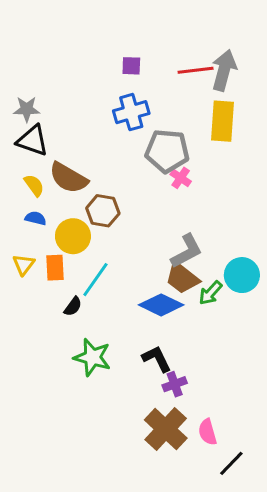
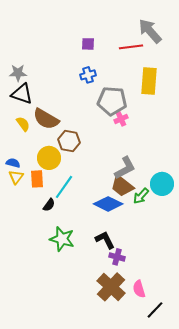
gray arrow: (224, 70) -> (150, 31), moved, turned -56
blue cross: (131, 112) -> (88, 75), size x0.7
pink cross: (181, 178) -> (121, 119), turned 32
blue semicircle: (36, 218) -> (13, 163), moved
purple cross: (175, 384) -> (117, 257), turned 35

